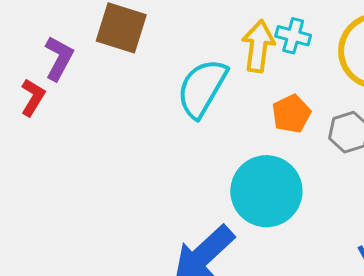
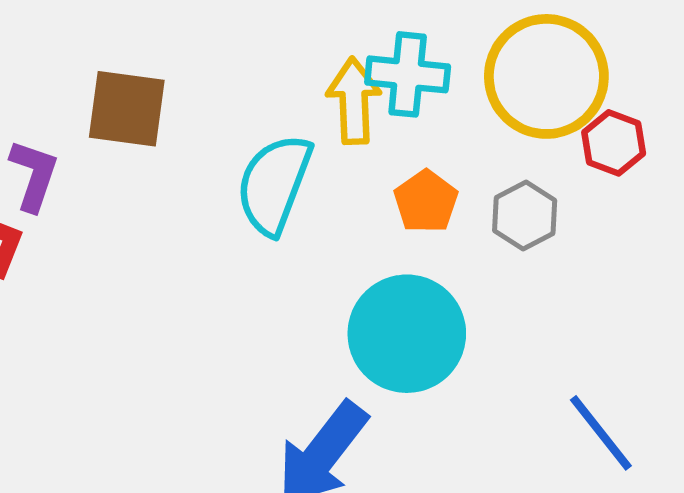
cyan cross: (293, 36) -> (408, 74), size x1.4

